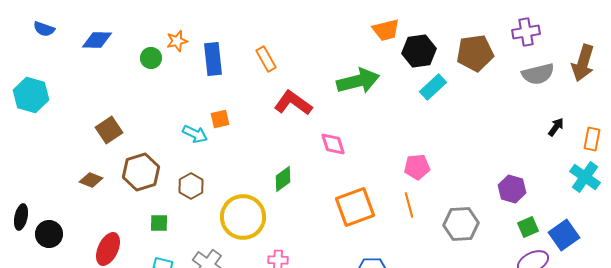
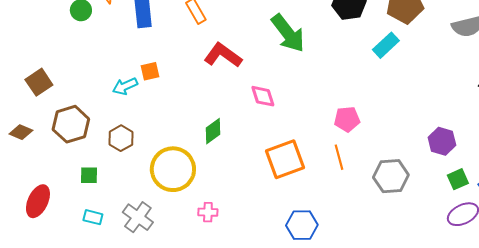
green arrow: (358, 81) -> (288, 33), turned 66
cyan rectangle: (433, 87) -> (386, 45), moved
cyan arrow: (195, 134) -> (125, 86), turned 130

